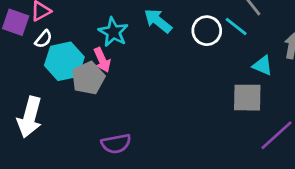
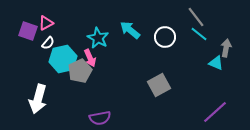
cyan line: (236, 26) -> (199, 34), moved
cyan triangle: (263, 65) -> (216, 63), moved
gray square: (247, 98) -> (159, 85), moved, turned -30

